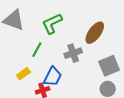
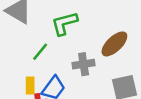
yellow rectangle: (23, 74) -> (30, 86), moved, turned -64

